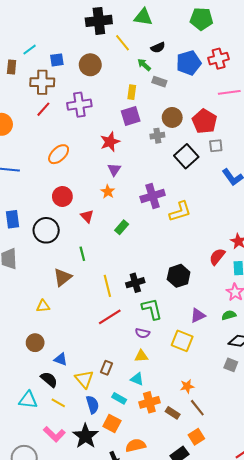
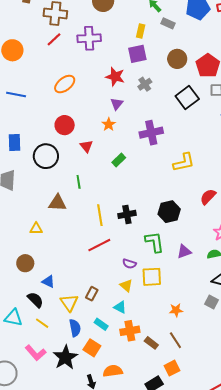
gray cross: (157, 136) -> (145, 84), moved, turned -32
red star: (110, 142) -> (115, 77), turned 30
yellow L-shape: (180, 211) -> (184, 162), moved
brown triangle: (63, 277) -> (57, 203), turned 36
green L-shape: (152, 309) -> (155, 242), moved
yellow square: (182, 341) -> (152, 277), moved, turned -30
yellow triangle: (141, 356) -> (126, 286), turned 40
orange star: (187, 386) -> (176, 310), moved

